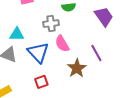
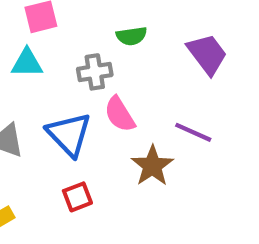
cyan triangle: (17, 34) -> (27, 63), moved
purple line: (96, 53) -> (193, 132), turned -36

